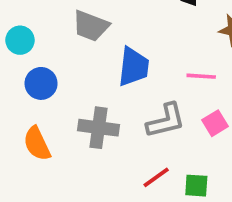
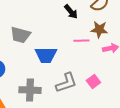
blue trapezoid: (134, 67) -> (46, 55), turned 90
pink line: (201, 76) -> (81, 41), moved

